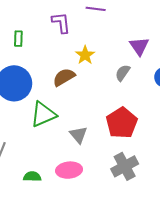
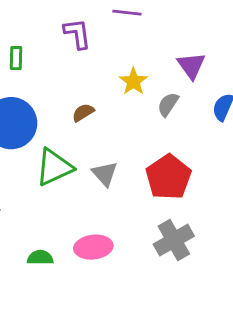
yellow star: (85, 55) -> (133, 81), moved
brown semicircle: (64, 77) -> (83, 113), size x0.7
gray triangle: (78, 135) -> (105, 174), moved

